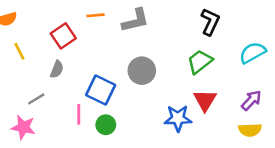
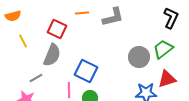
red square: (63, 36) -> (57, 29), turned -30
gray semicircle: (57, 69) -> (52, 55), size x1.6
gray circle: (142, 71) -> (139, 57), moved
red triangle: (205, 100) -> (167, 79), turned 42

